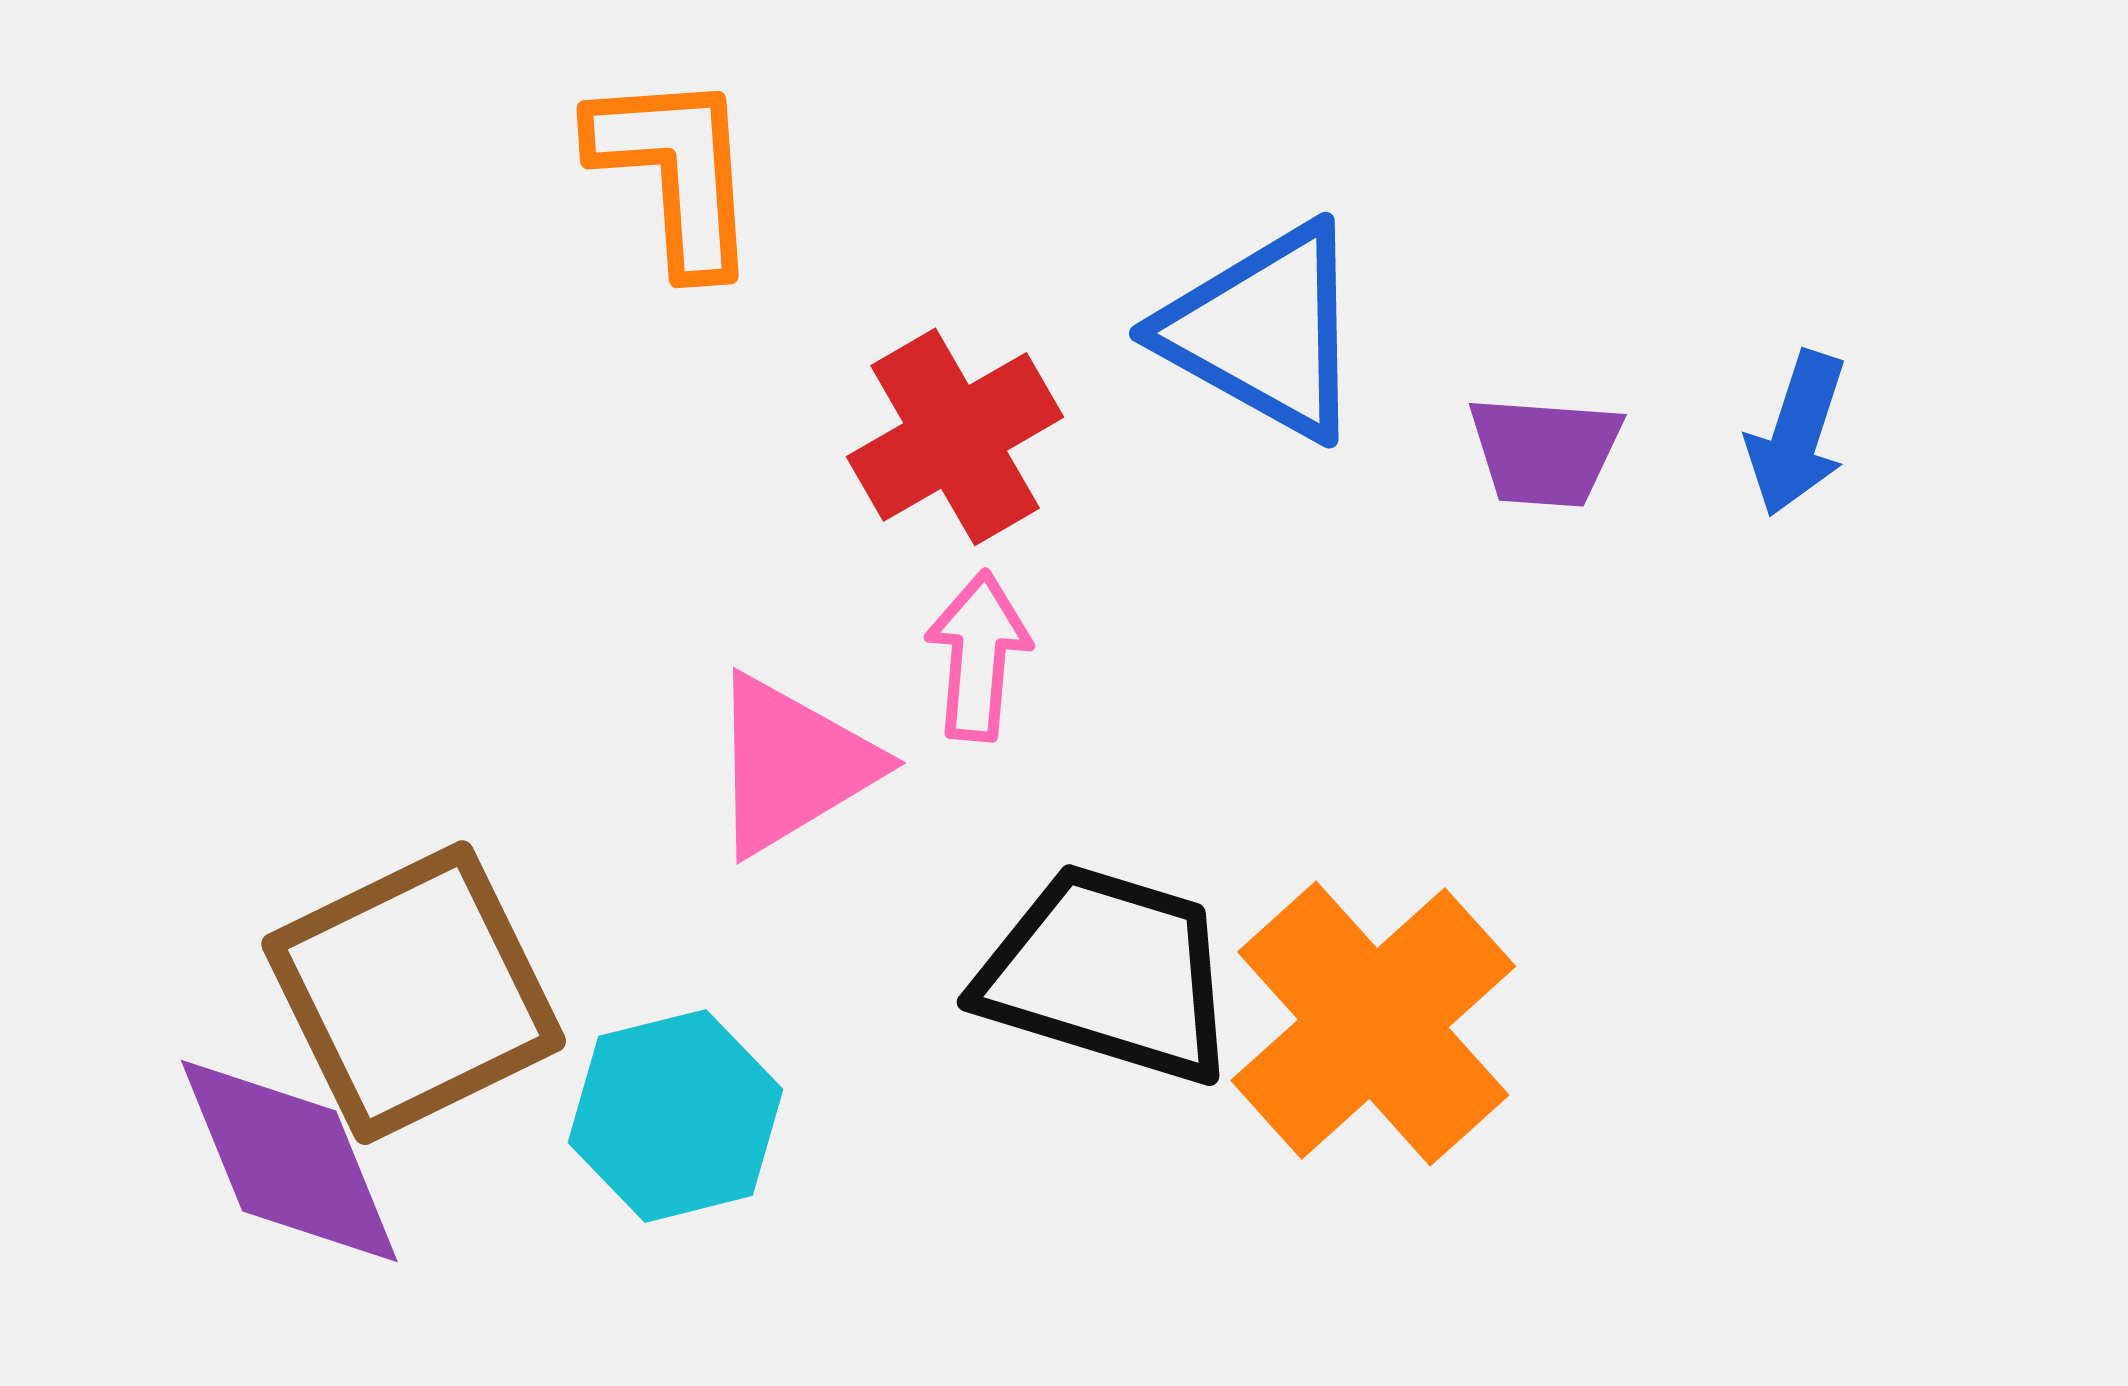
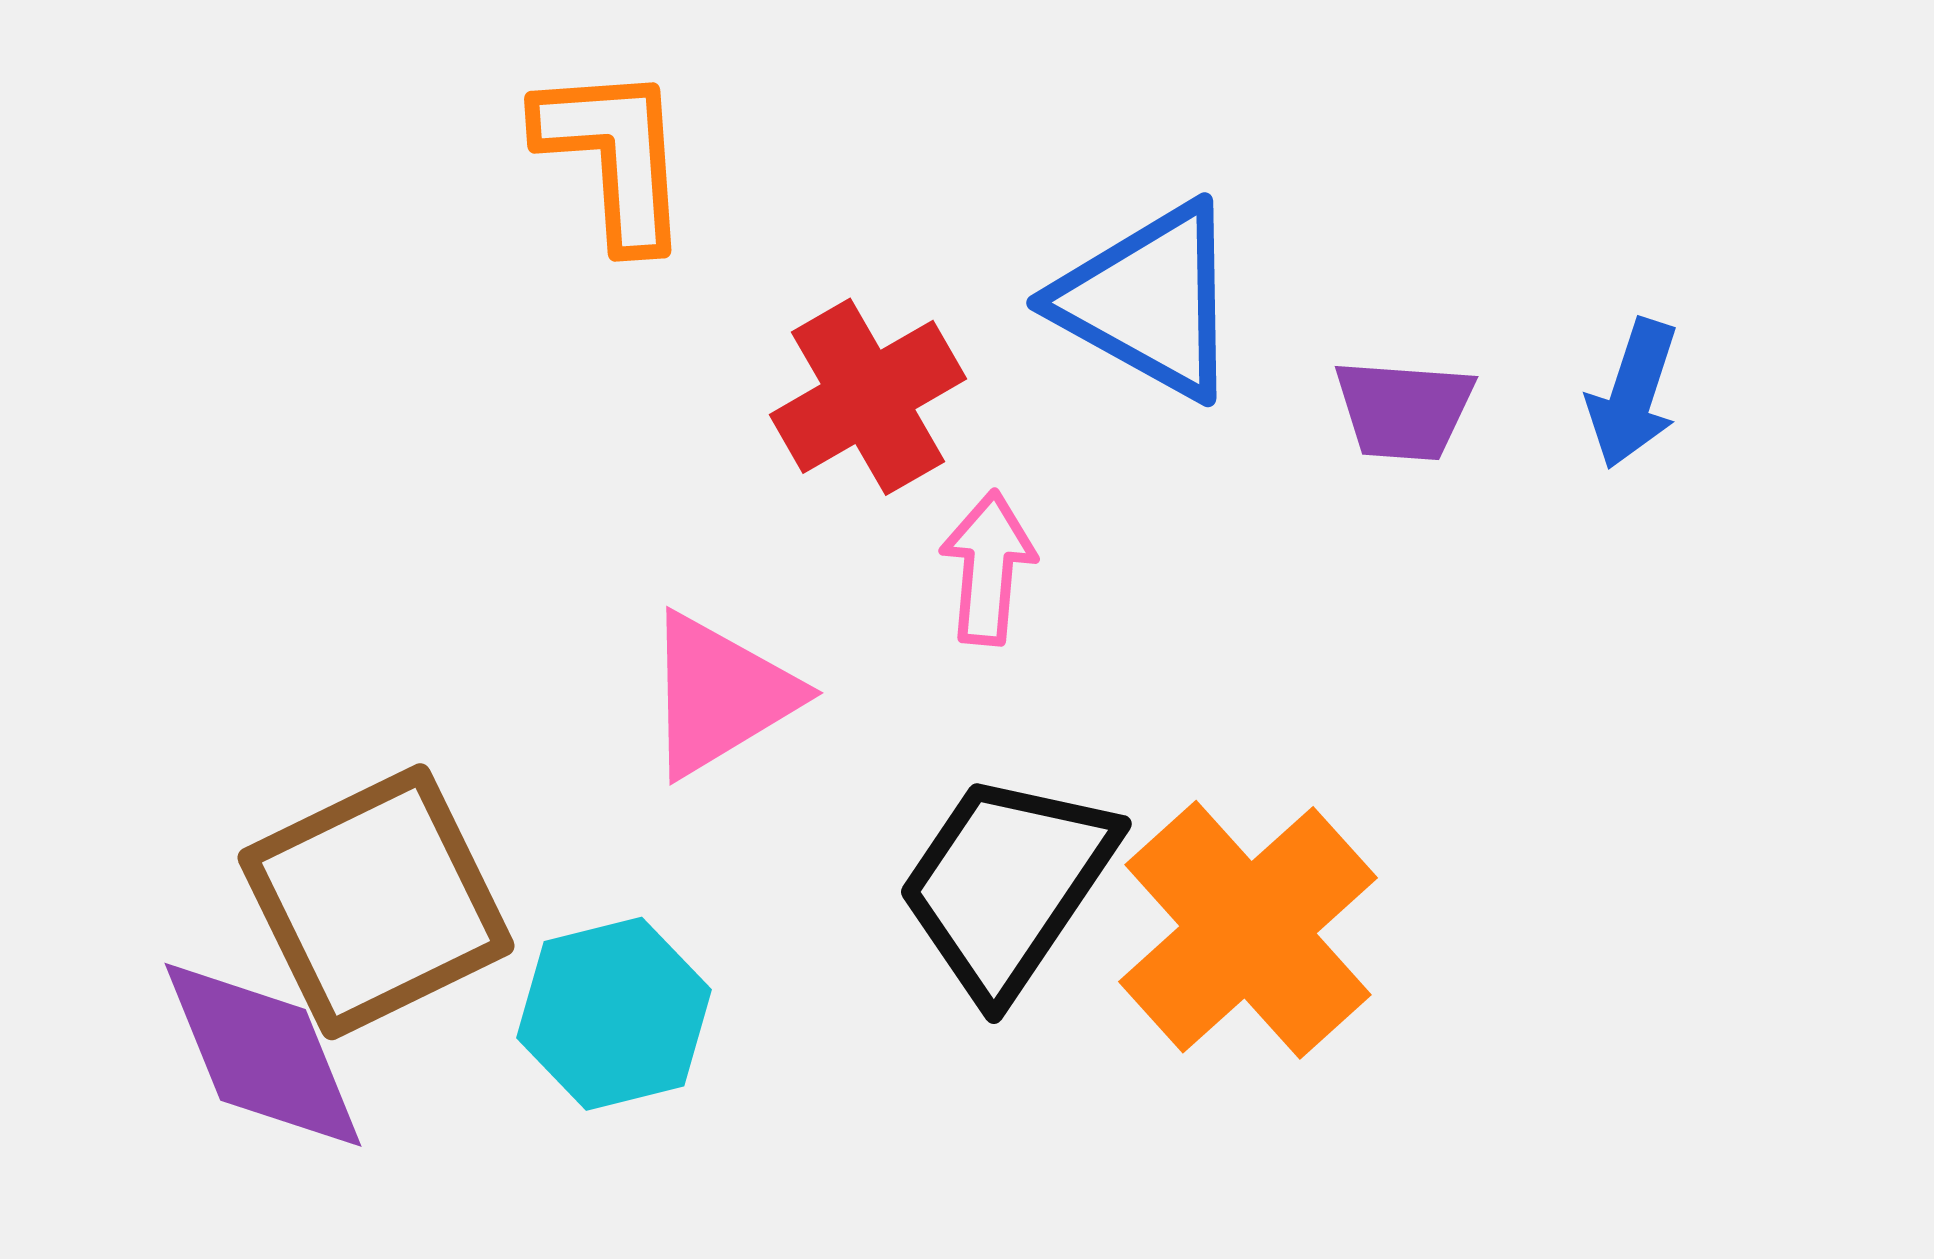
pink arrow: (978, 656) -> (988, 568), moved
black trapezoid: (1108, 974) -> (1007, 885), turned -73

